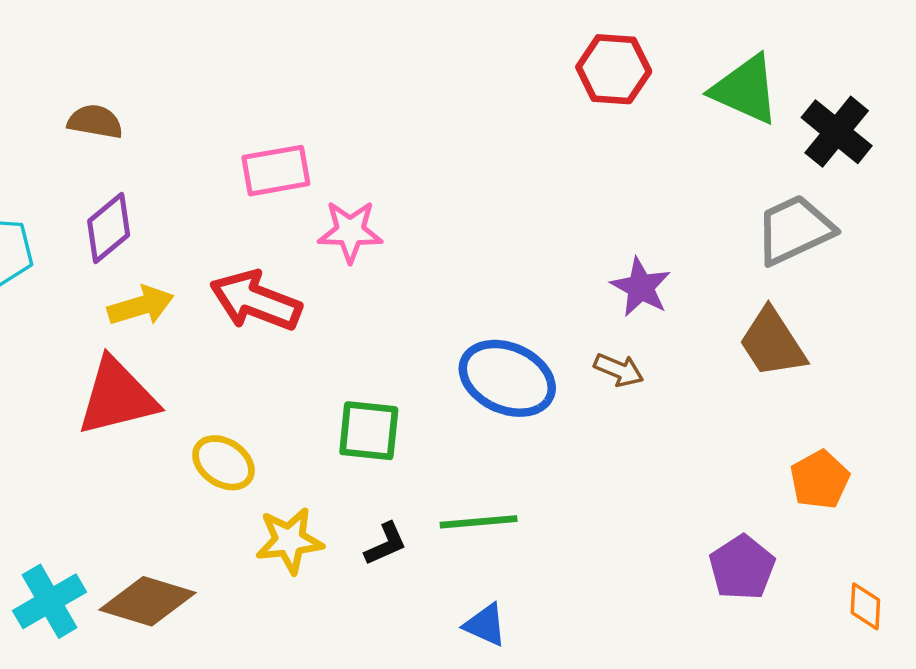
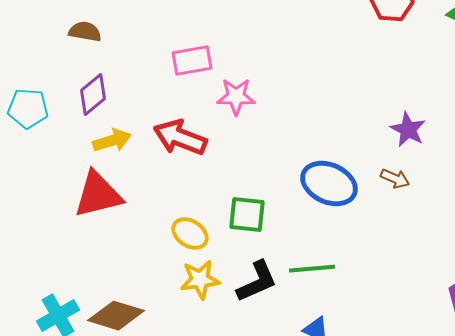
yellow ellipse: (223, 463) -> (190, 234), moved
black L-shape: (386, 544) -> (257, 282), size x1.6

